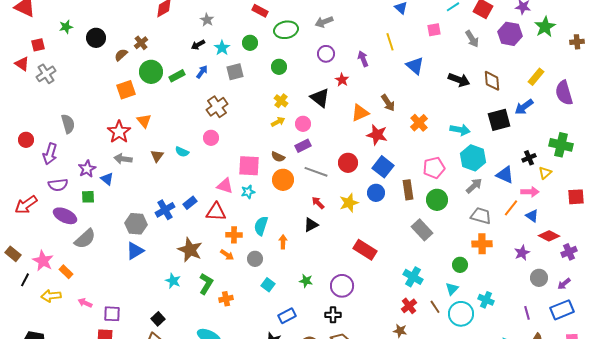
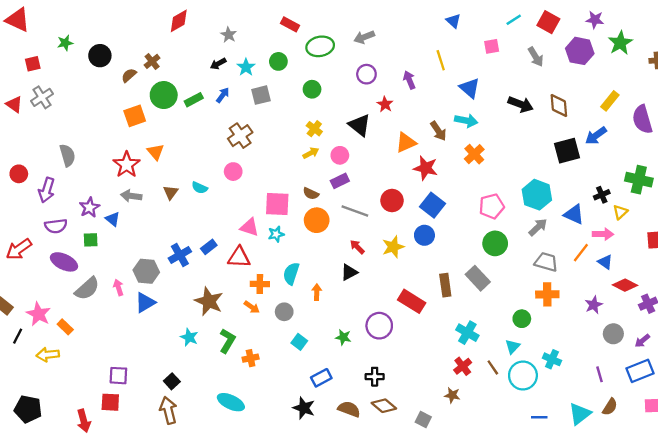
red triangle: (22, 64) -> (14, 104), moved
cyan arrow: (460, 130) -> (466, 121), moved
brown rectangle: (408, 190) -> (445, 285), moved
purple circle: (342, 286) -> (379, 326), moved
pink arrow: (85, 303) -> (118, 287), moved, turned 48

